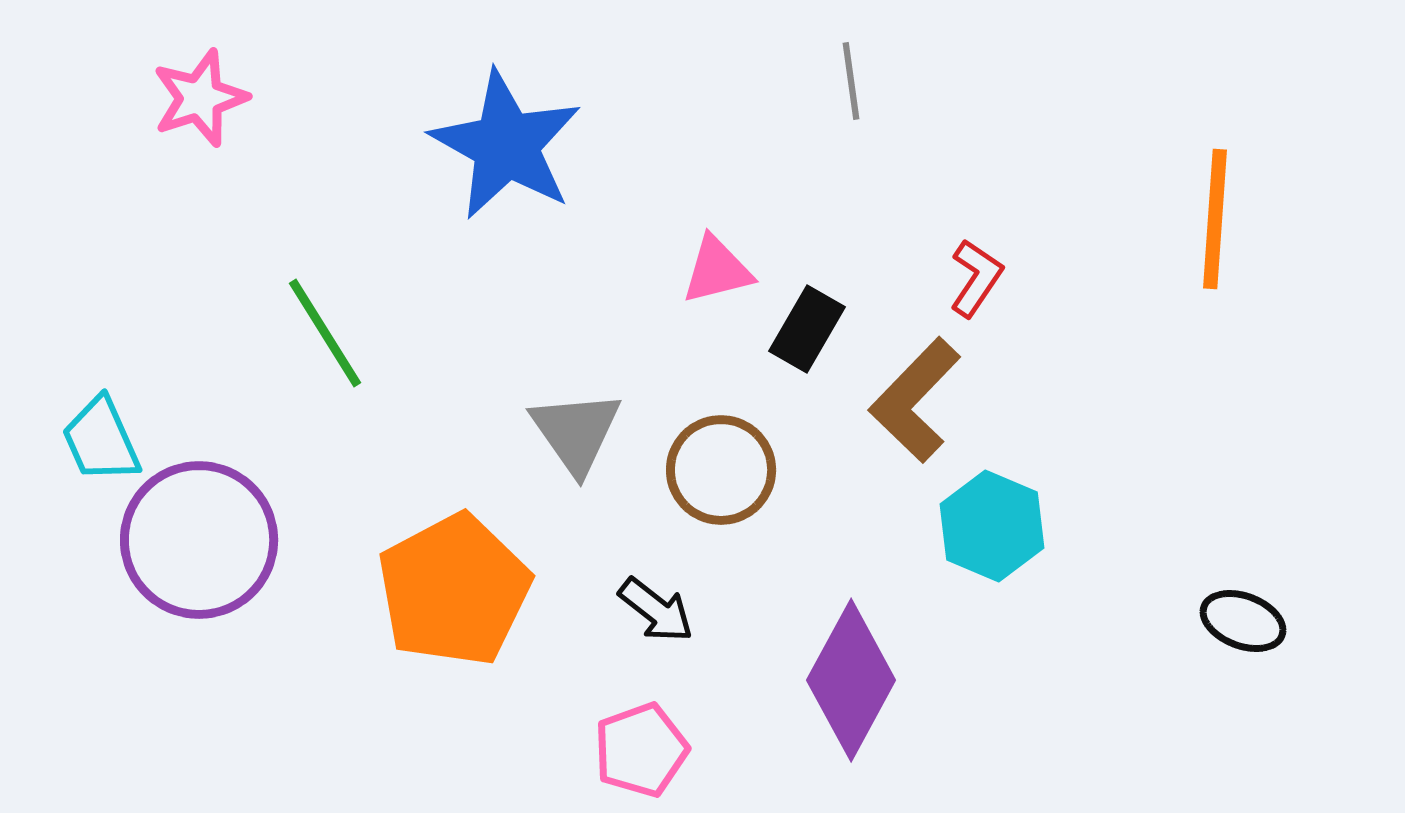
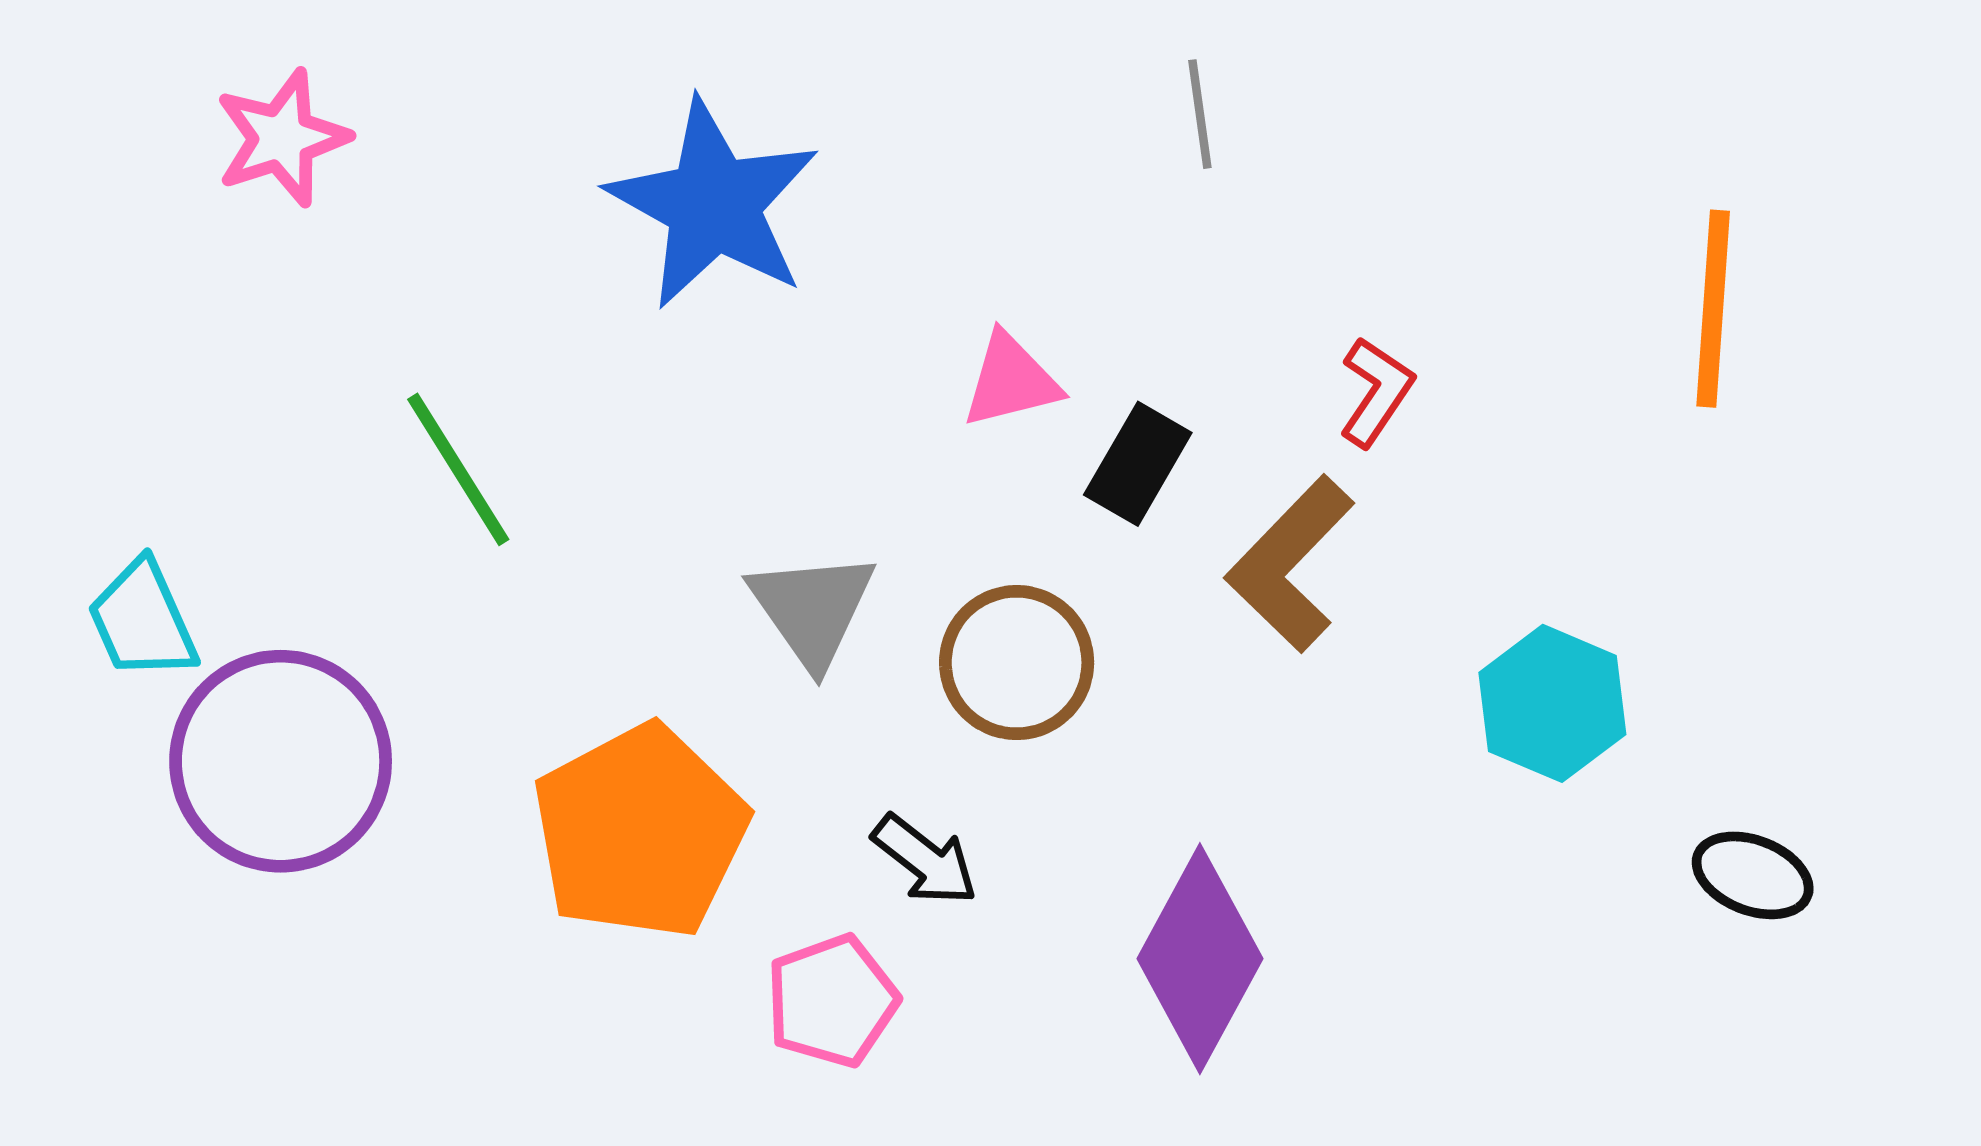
cyan hexagon: (992, 526) -> (1552, 703), moved
pink pentagon: (641, 750) -> (832, 1001), moved

